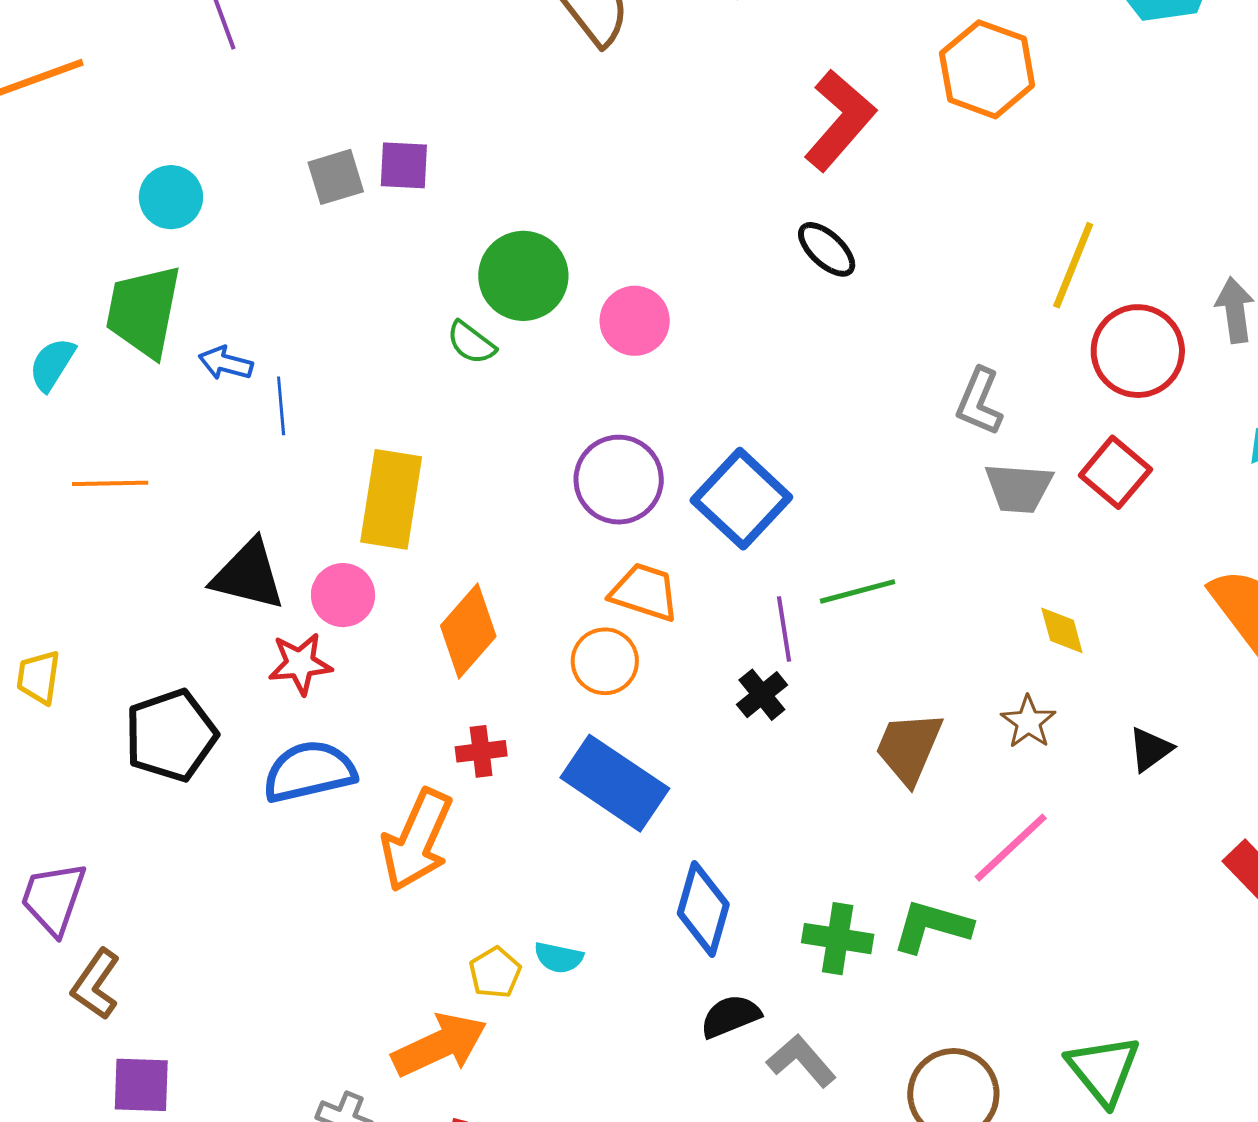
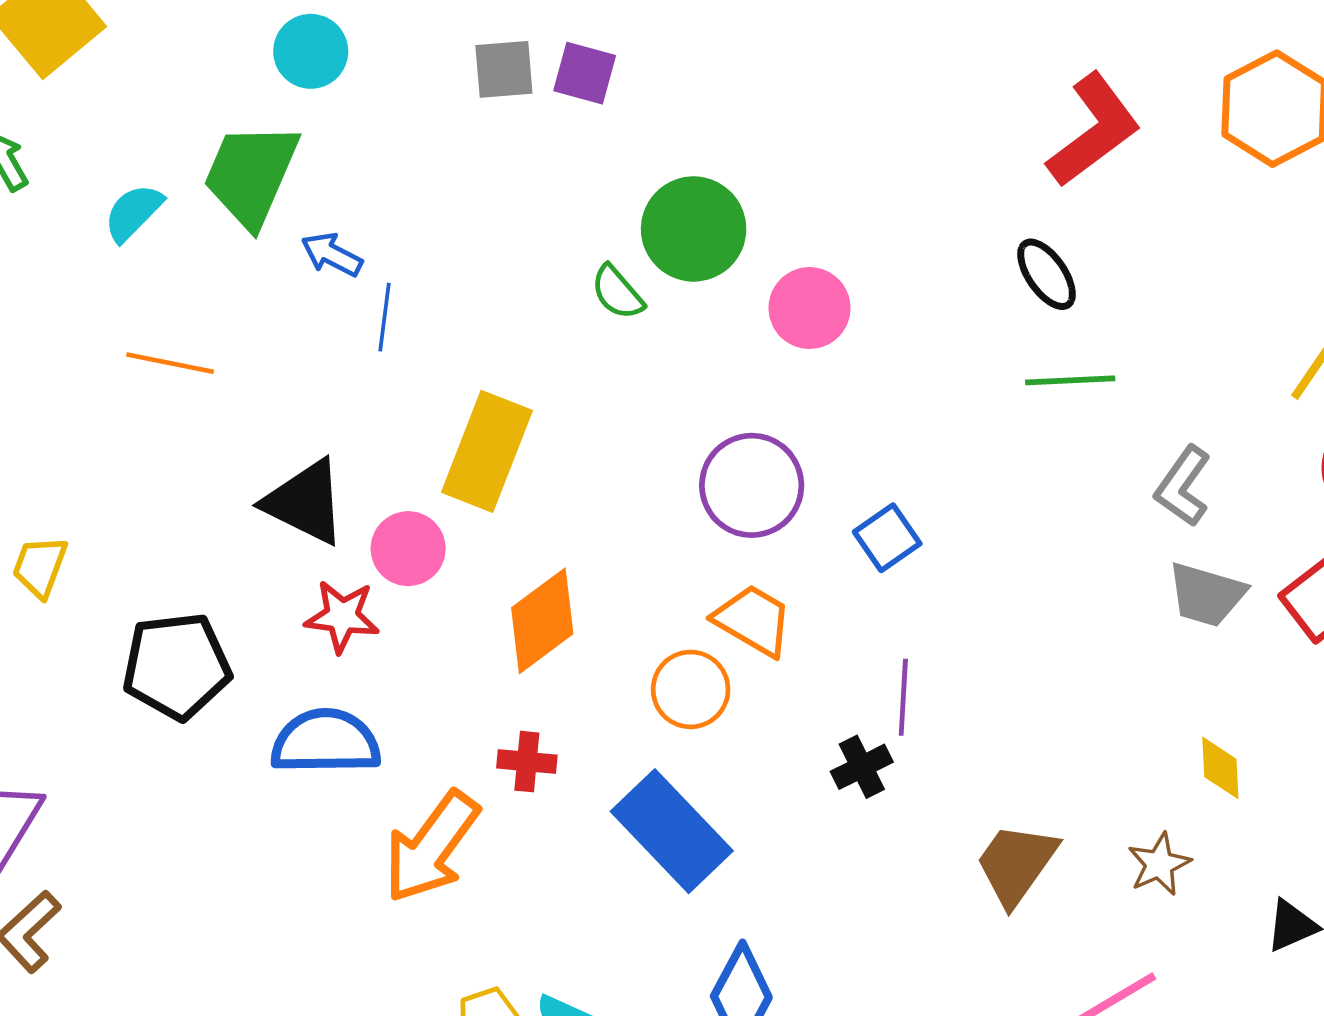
blue square: (741, 499) -> (887, 538), size x0.6
green line: (858, 591) -> (1070, 380), moved

